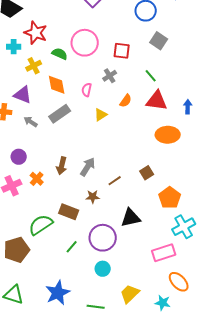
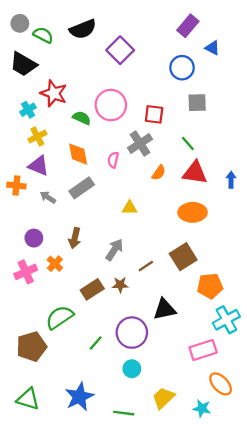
gray square: (159, 41) -> (197, 103), turned -36
cyan cross: (14, 47) -> (28, 110), turned -32
yellow cross: (34, 66) -> (37, 137), moved
gray cross: (110, 76) -> (140, 144), size x1.5
yellow triangle: (101, 115) -> (130, 208), moved, turned 32
orange ellipse: (168, 135) -> (193, 212), moved
brown arrow: (62, 166) -> (75, 238), moved
brown square: (147, 173) -> (183, 257), size x1.6
orange pentagon: (170, 198) -> (210, 286), turned 30
brown rectangle: (69, 212) -> (92, 289), moved, turned -54

